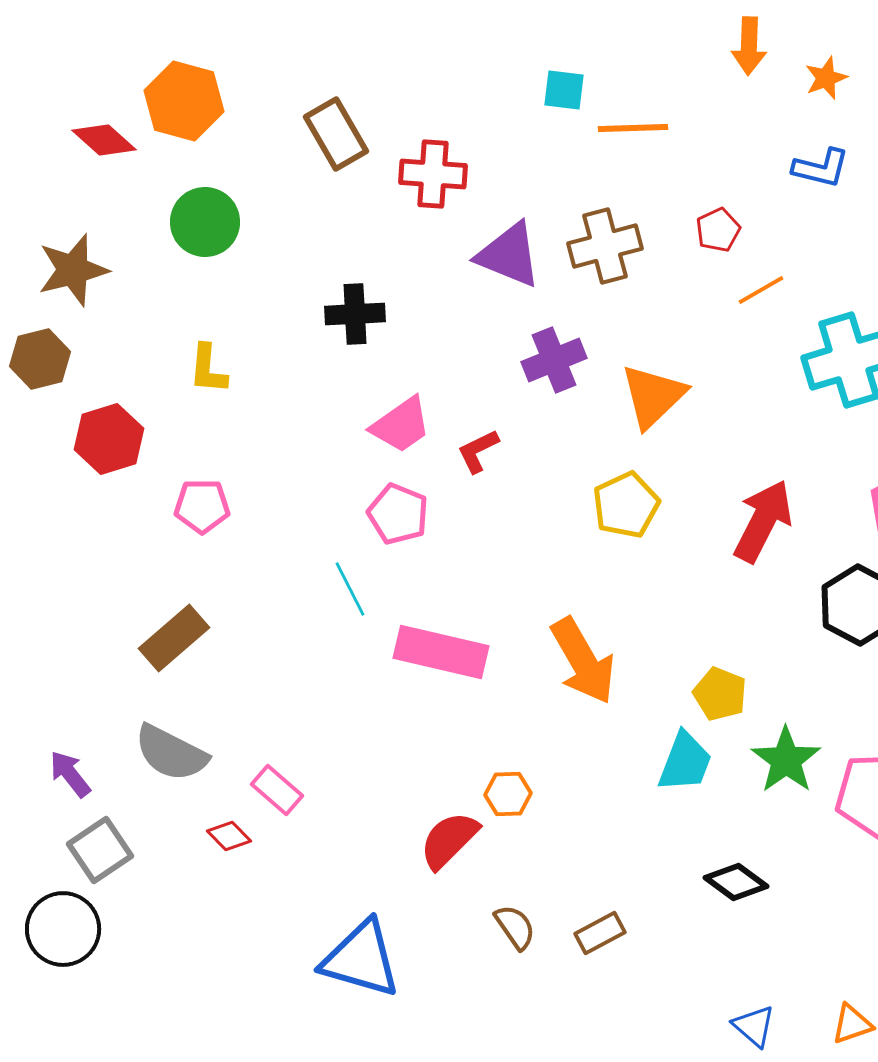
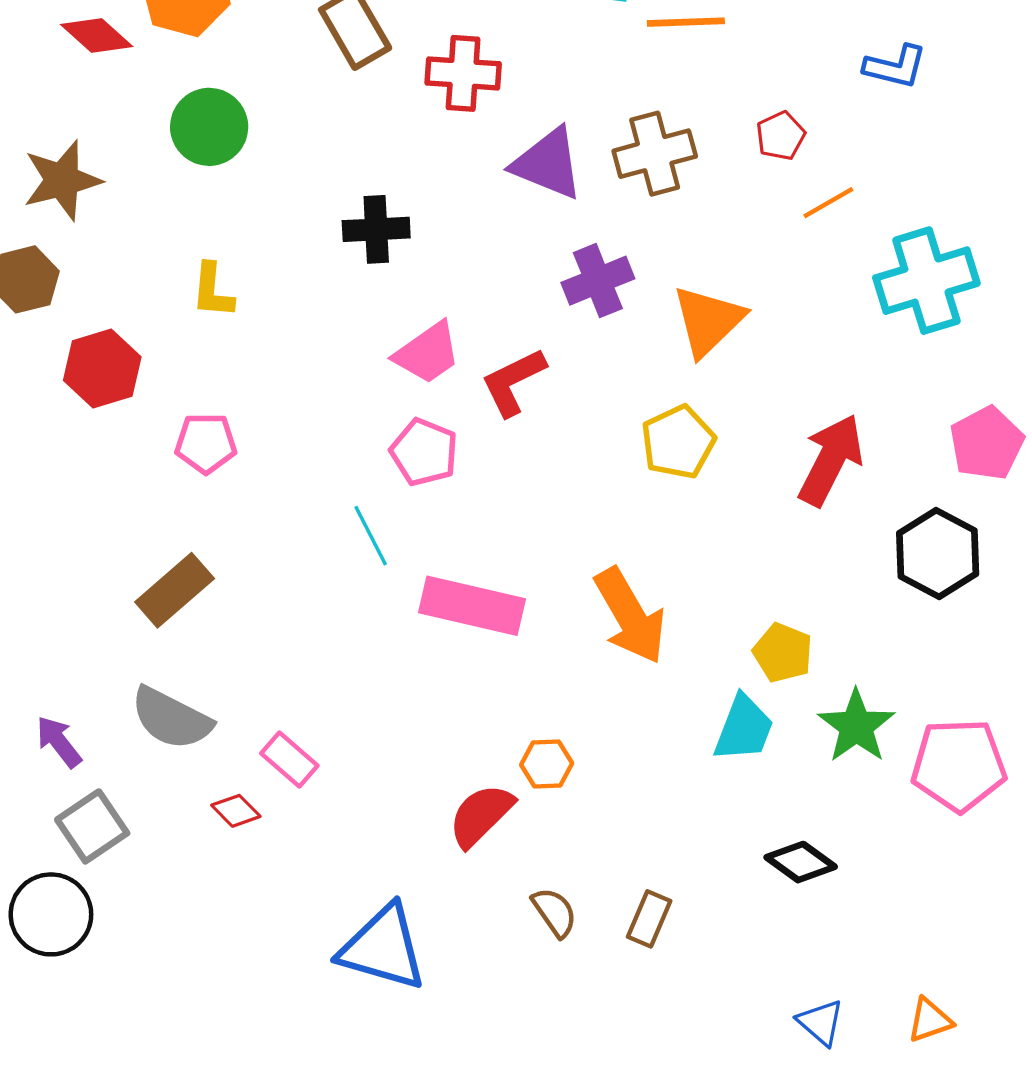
red L-shape: (478, 451) -> (513, 382), size x1.4
brown rectangle: (600, 933) -> (649, 919), turned -39

